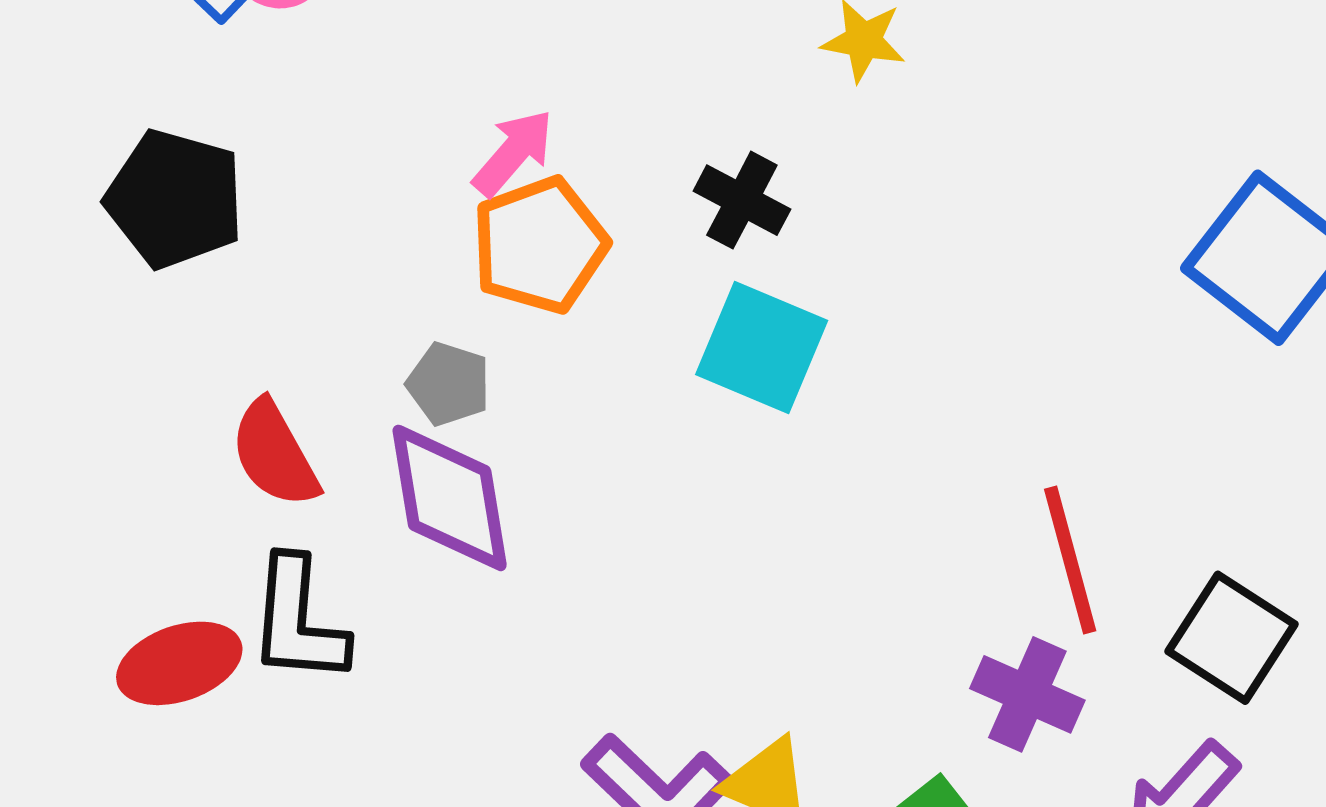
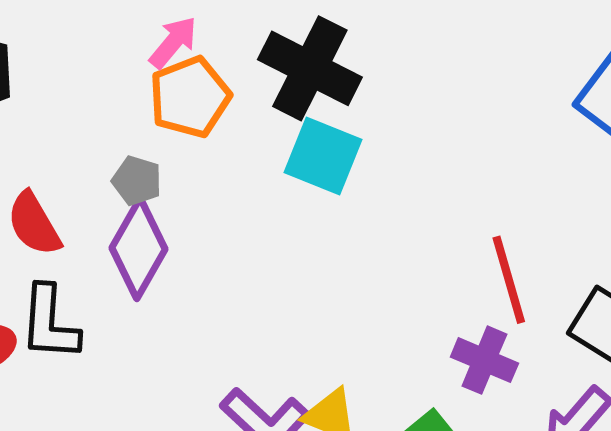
black cross: (742, 200) -> (310, 68), size x1.8
purple diamond: (450, 498) -> (139, 248), turned 40

